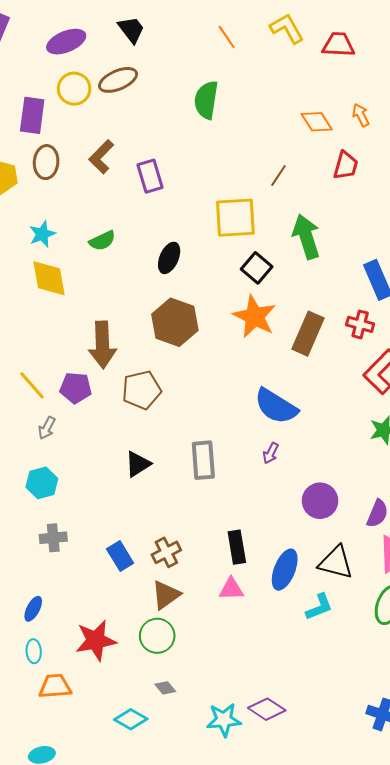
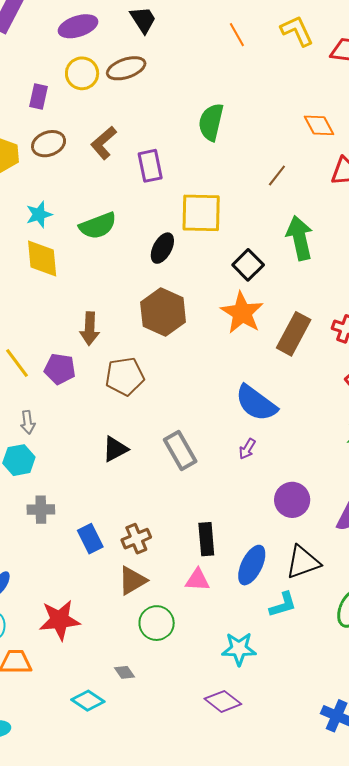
green semicircle: (206, 100) -> (211, 122), moved
purple rectangle: (32, 115) -> (39, 96), size x0.7
brown ellipse: (46, 162) -> (49, 144), turned 60
yellow square: (235, 218) -> (201, 213), moved
green semicircle: (102, 241) -> (98, 226), size x1.4
brown arrow: (102, 345) -> (90, 329), size x0.7
gray arrow: (47, 428) -> (28, 422), moved, turned -40
gray rectangle: (203, 460) -> (180, 450), turned -30
gray cross: (53, 538) -> (41, 510), moved
black triangle: (336, 562) -> (303, 562), turned -39
green circle: (157, 636) -> (157, 623), moved
cyan star: (224, 720) -> (239, 649), moved

